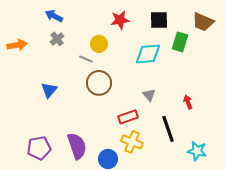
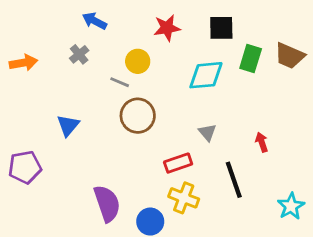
blue arrow: (54, 16) -> (94, 21), moved
brown trapezoid: (203, 22) -> (290, 56), moved
purple pentagon: (39, 148) -> (25, 167), moved
cyan star: (197, 151) -> (291, 206), moved, turned 30

